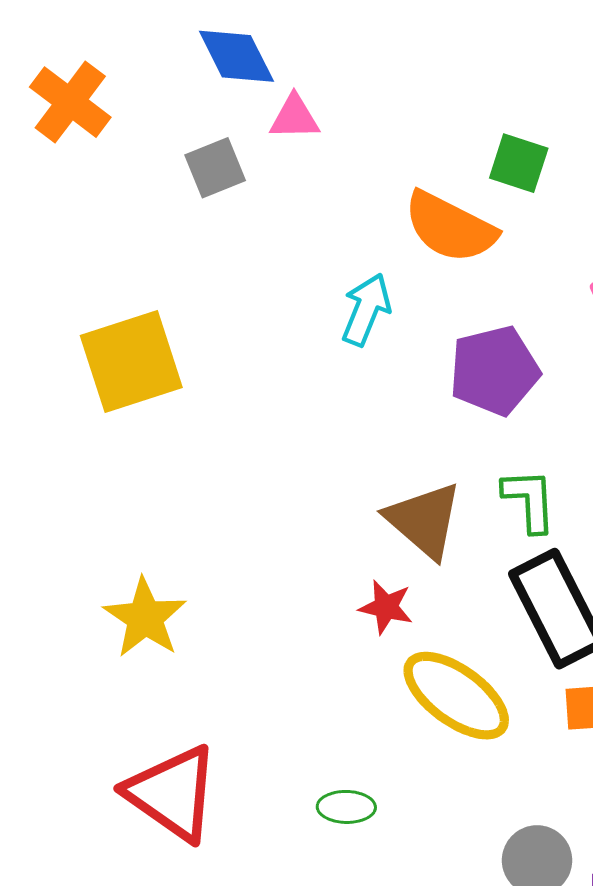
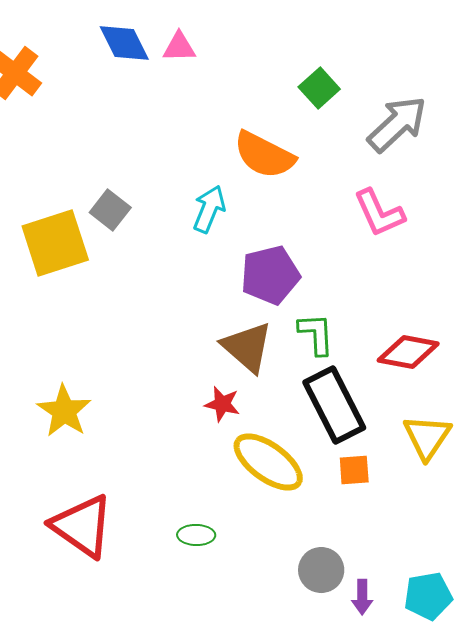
pink triangle: (294, 117) -> (179, 47), moved
green square: (519, 163) -> (319, 88), moved, turned 30
gray square: (215, 168) -> (110, 210), moved, turned -30
purple pentagon: (494, 371) -> (270, 275), moved

